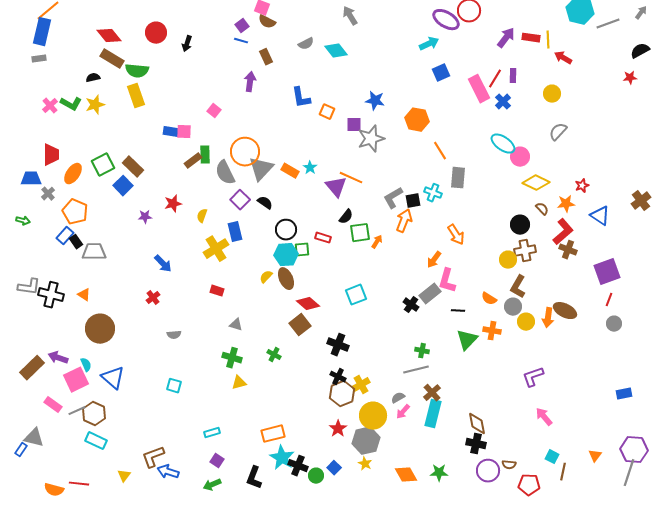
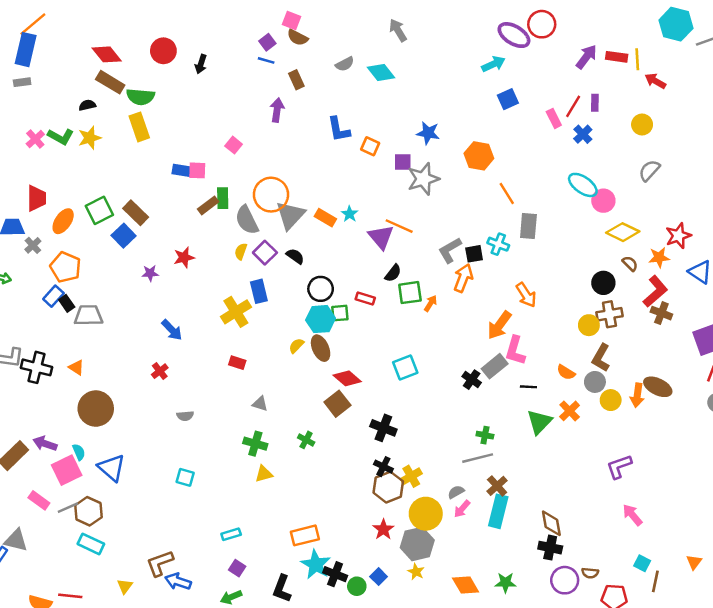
pink rectangle: (479, 89) -> (554, 118), size x0.6
red star: (582, 186) -> (678, 236), size x1.5
yellow semicircle: (202, 216) -> (241, 251), moved
orange arrow: (434, 260) -> (499, 325), size x1.4
orange cross: (492, 331) -> (570, 411), turned 36

